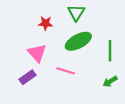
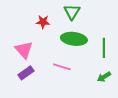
green ellipse: (78, 41) -> (74, 39), turned 35
pink triangle: (37, 53) -> (24, 50), moved

